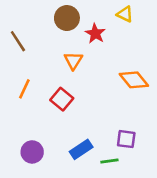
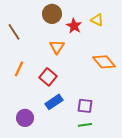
yellow triangle: (125, 14) -> (97, 20), moved
purple square: (126, 139) -> (85, 106), moved
blue rectangle: (81, 149) -> (54, 102), moved

